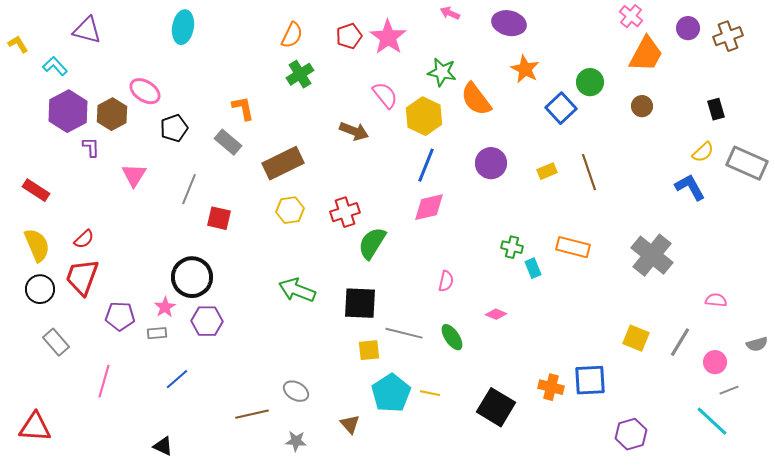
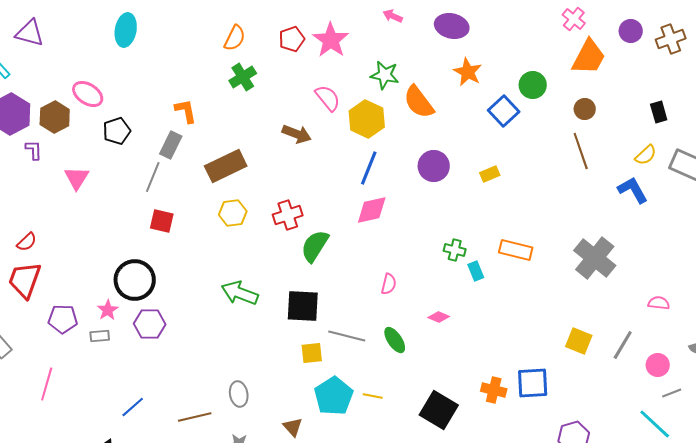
gray rectangle: (228, 142) -> (171, 145), turned 76
brown line: (589, 172) -> (581, 151), moved
gray line: (189, 189) -> (153, 177), moved
blue line: (177, 379) -> (133, 407), moved
gray ellipse: (296, 391) -> (239, 394), turned 50

